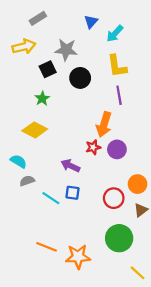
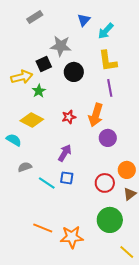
yellow arrow: (24, 47) -> (22, 77), moved
red star: (93, 147) -> (69, 117), moved
cyan semicircle: (18, 161) -> (14, 140), moved
purple arrow: (70, 166) -> (65, 153), turned 96

